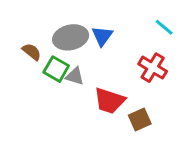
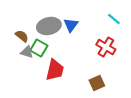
gray triangle: (75, 76) -> (27, 52), moved
red trapezoid: (109, 101) -> (55, 70), moved, turned -95

